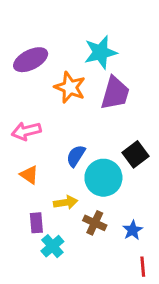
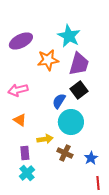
cyan star: (101, 52) -> (69, 36), turned -30
orange star: (70, 87) -> (48, 60), turned -30
black square: (136, 154) -> (79, 90), moved
blue semicircle: (76, 156) -> (59, 101), moved
cyan cross: (52, 246) -> (27, 173), moved

